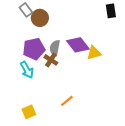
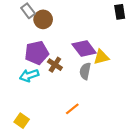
gray semicircle: (55, 48) -> (85, 71), moved
cyan arrow: (27, 70) -> (29, 75), turned 102
yellow square: (29, 112) -> (22, 121), moved, turned -32

